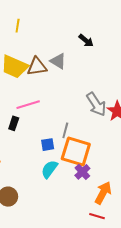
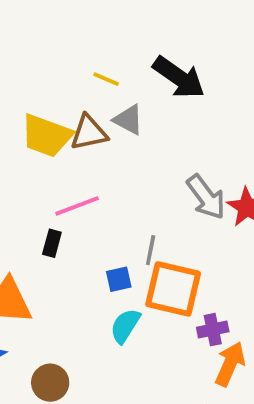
yellow line: (18, 26) -> (106, 79), moved, turned -72
black arrow: (86, 41) -> (179, 77), size x1.8
purple cross: (82, 172) -> (213, 330), moved, turned 35

